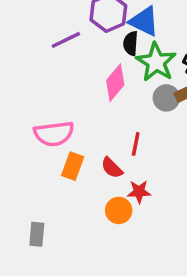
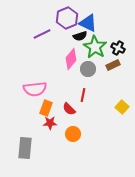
black semicircle: (131, 43) -> (80, 36), turned -112
gray circle: (166, 98) -> (88, 69), moved
red star: (139, 192) -> (50, 123), moved
gray rectangle: (37, 234) -> (25, 148), size x1.5

